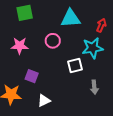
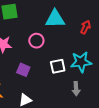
cyan star: (93, 48) -> (81, 62), moved
purple square: (32, 76) -> (23, 70), moved

